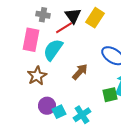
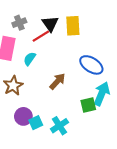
gray cross: (43, 15) -> (19, 23), turned -32
yellow rectangle: (95, 18) -> (73, 26), turned -36
cyan semicircle: (53, 50) -> (30, 59), size x0.6

